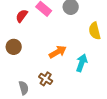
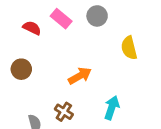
red semicircle: (22, 16) -> (32, 28), turned 80
cyan arrow: (82, 63) -> (112, 108), moved

